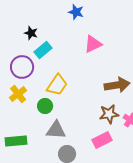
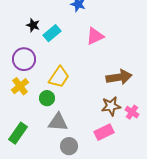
cyan rectangle: (43, 50) -> (52, 33), moved
green rectangle: (16, 141) -> (18, 133), turned -50

